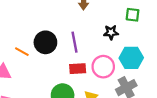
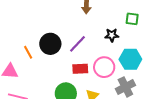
purple line: (74, 42) -> (78, 44), turned 54
orange line: (22, 52) -> (28, 52), turned 32

